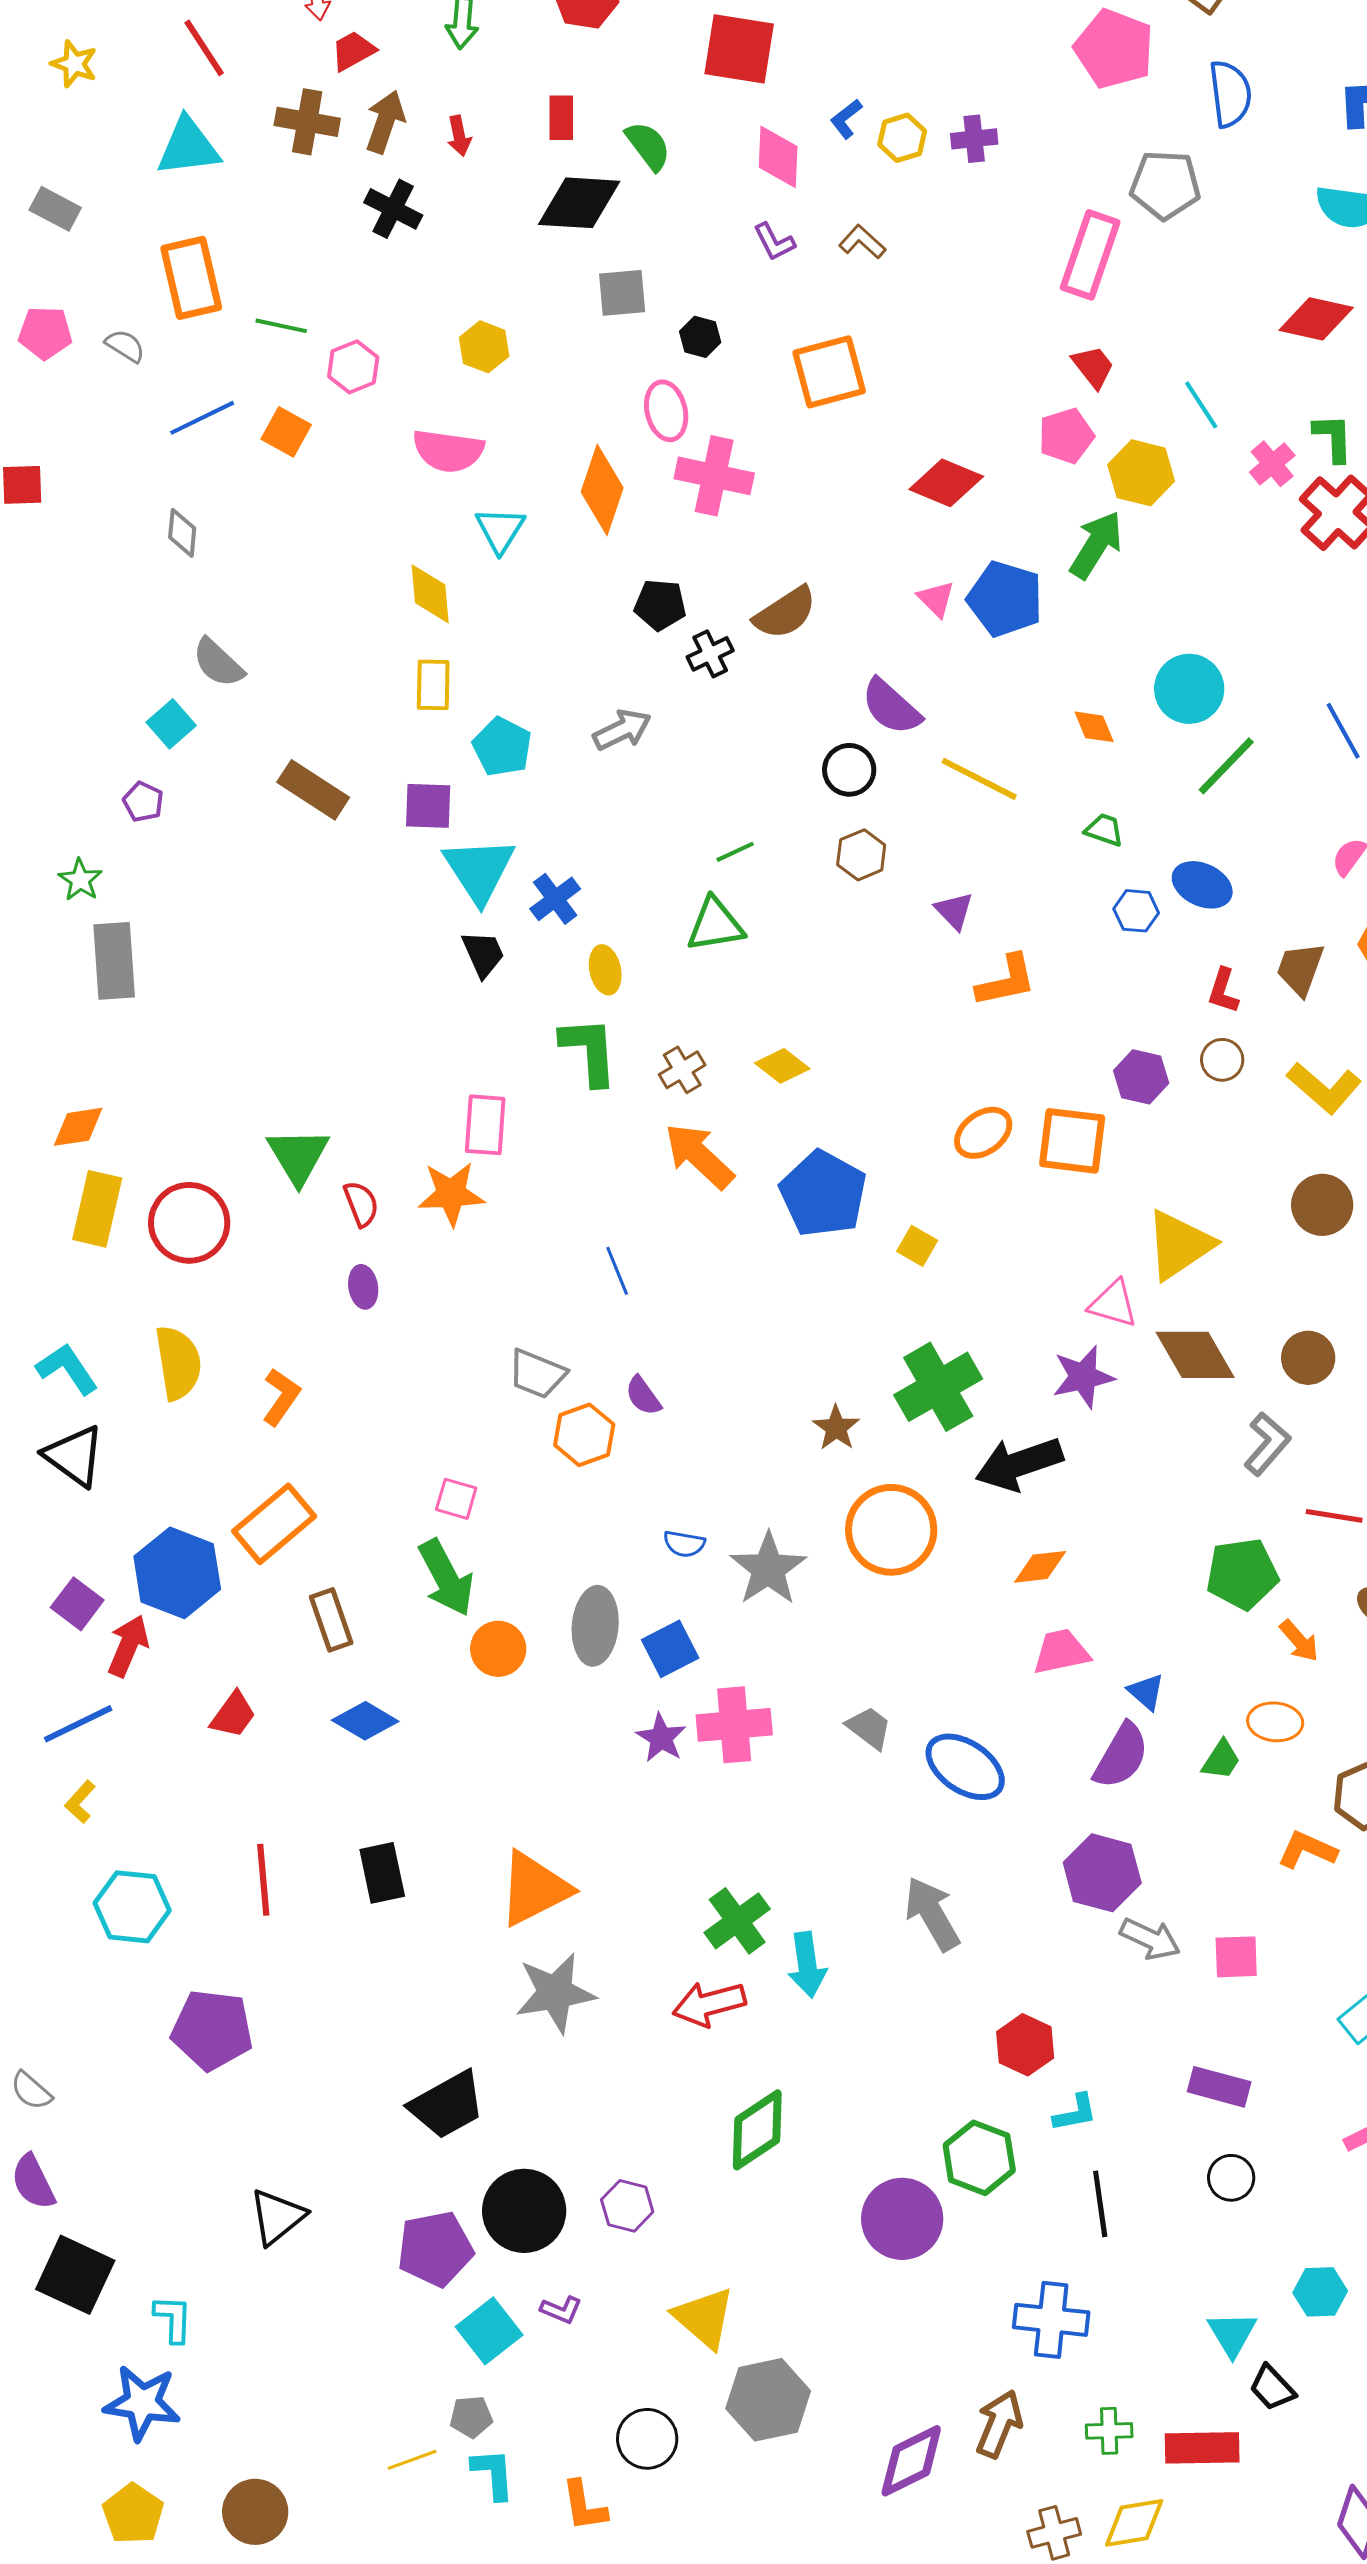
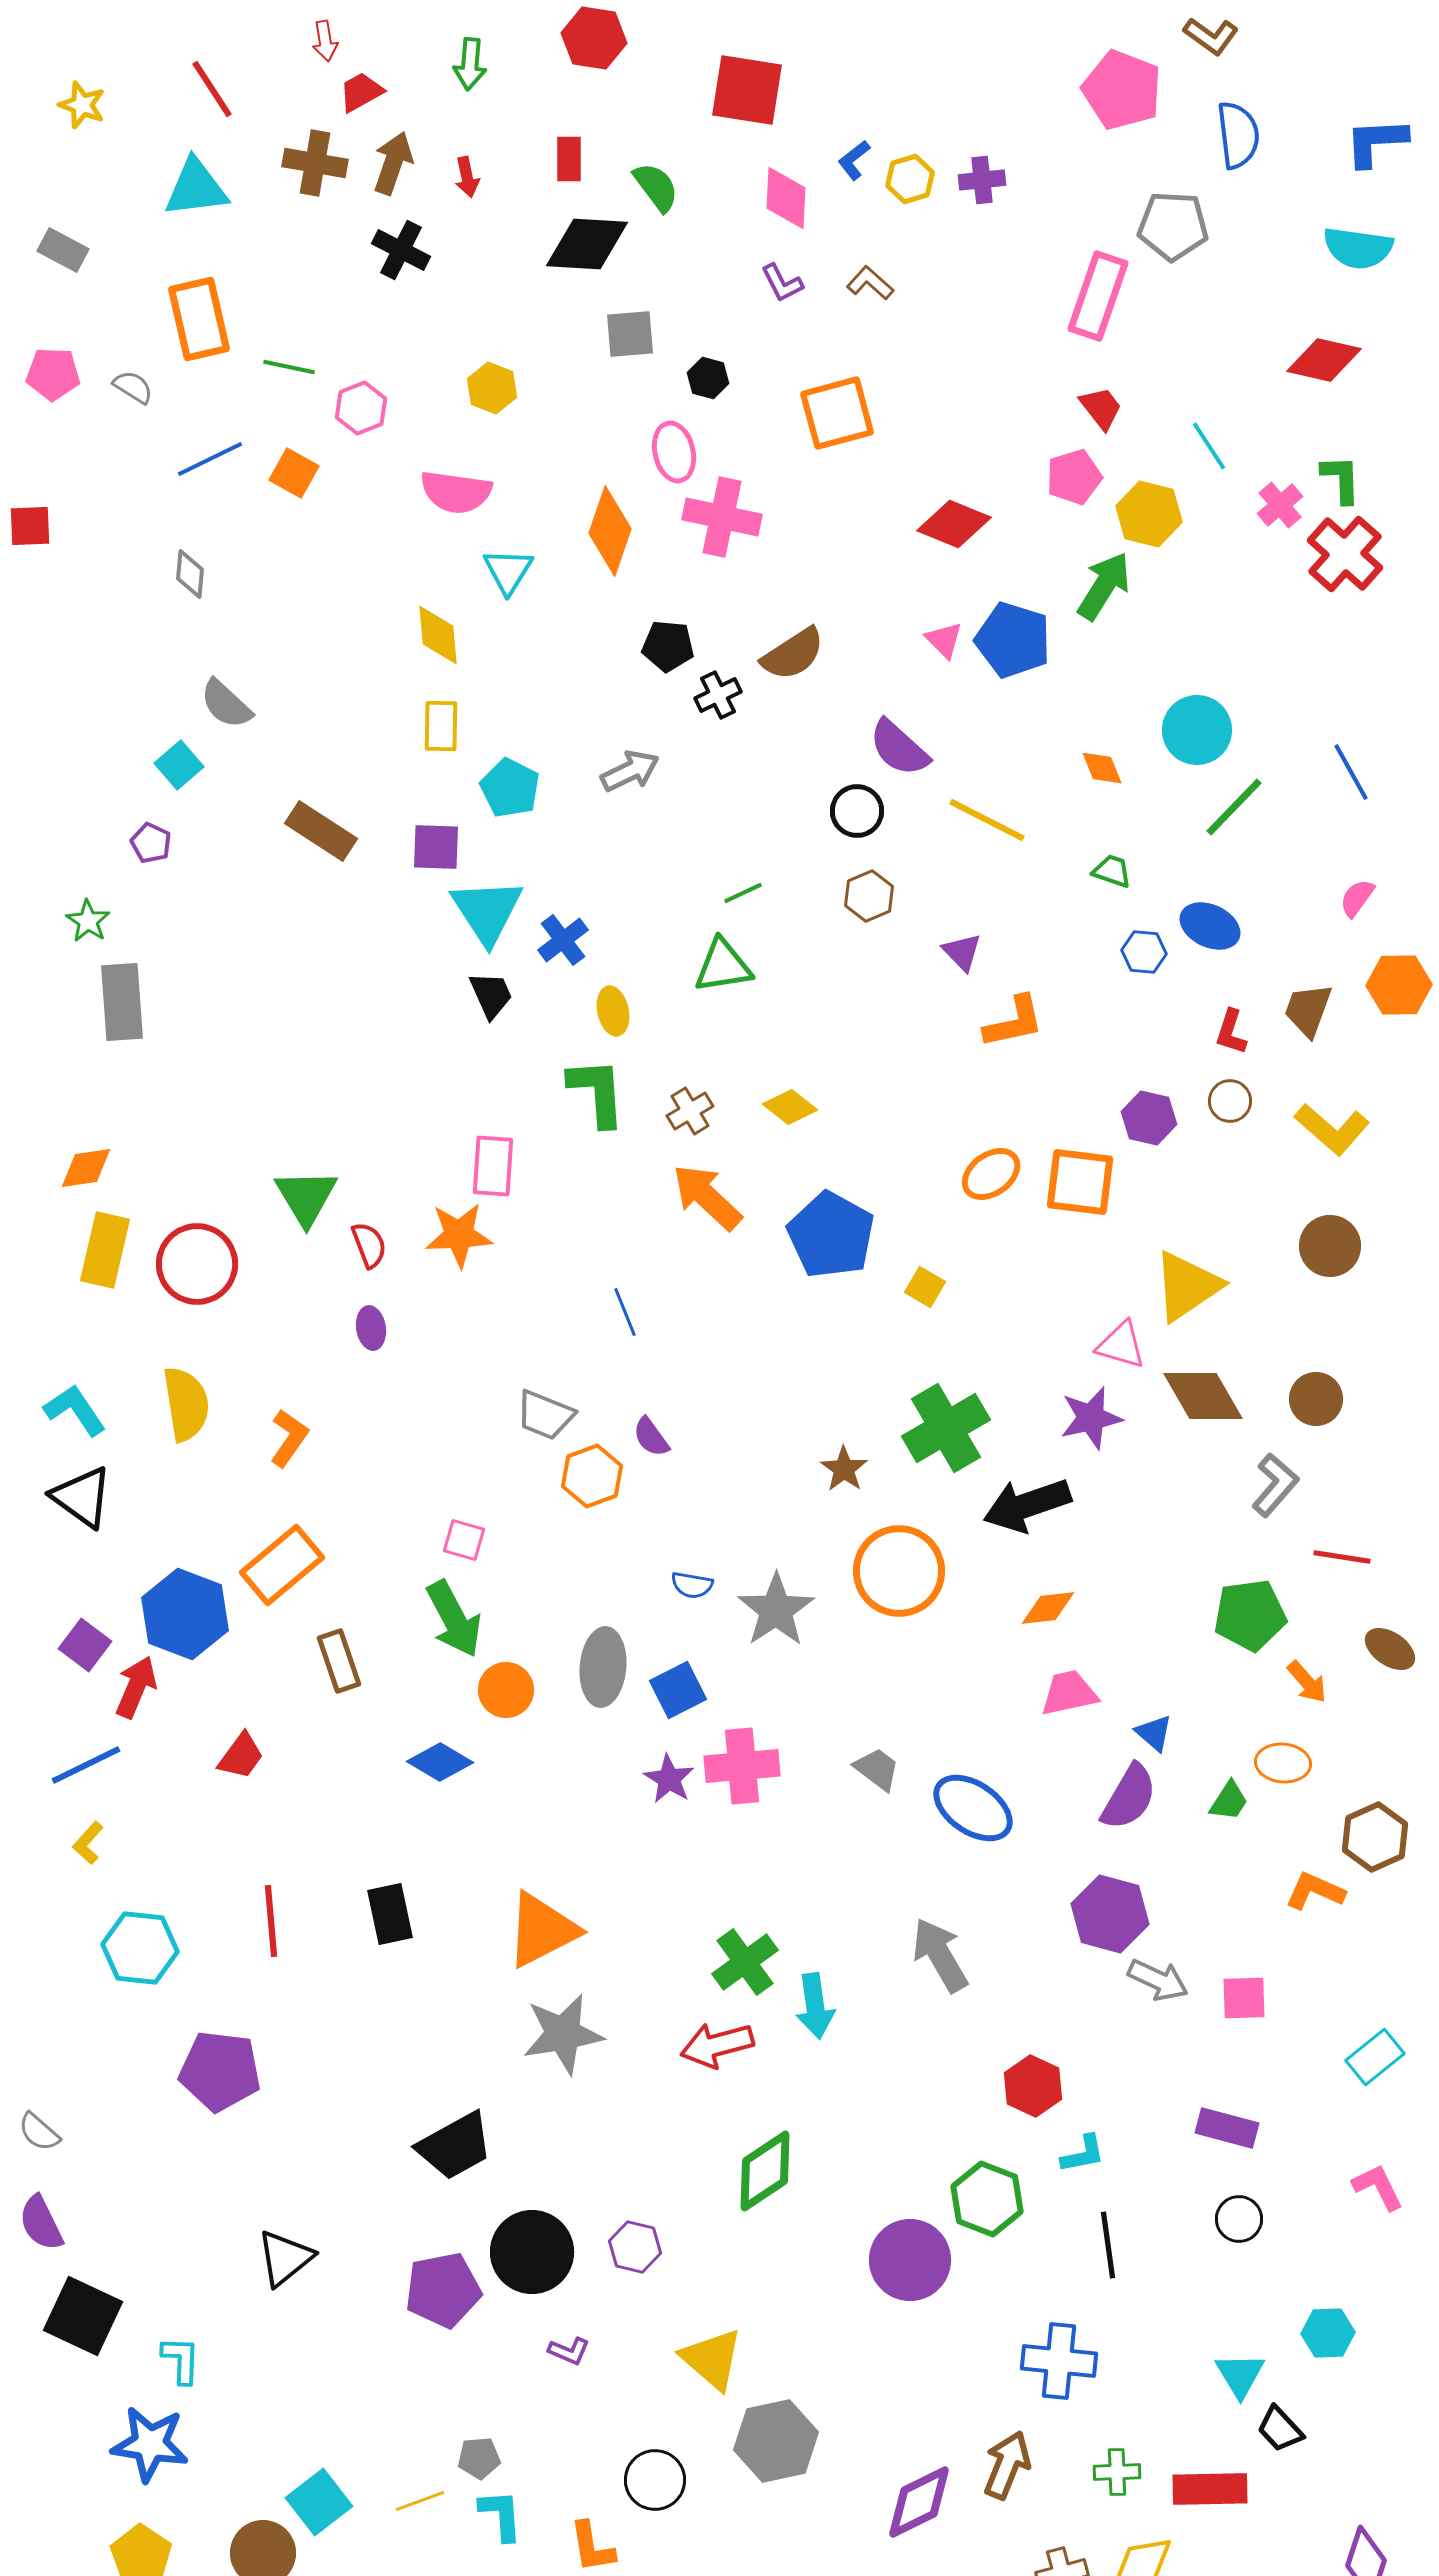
blue diamond: (365, 1721) -> (440, 1762), moved
cyan square: (489, 2331) -> (319, 2502), moved

